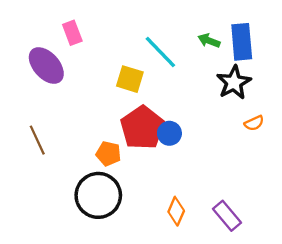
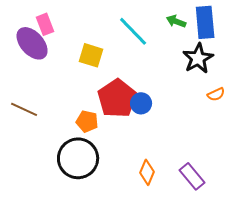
pink rectangle: (72, 33) -> (45, 24), moved
yellow square: (130, 79) -> (91, 55), moved
brown line: (37, 140) -> (24, 109), turned -40

